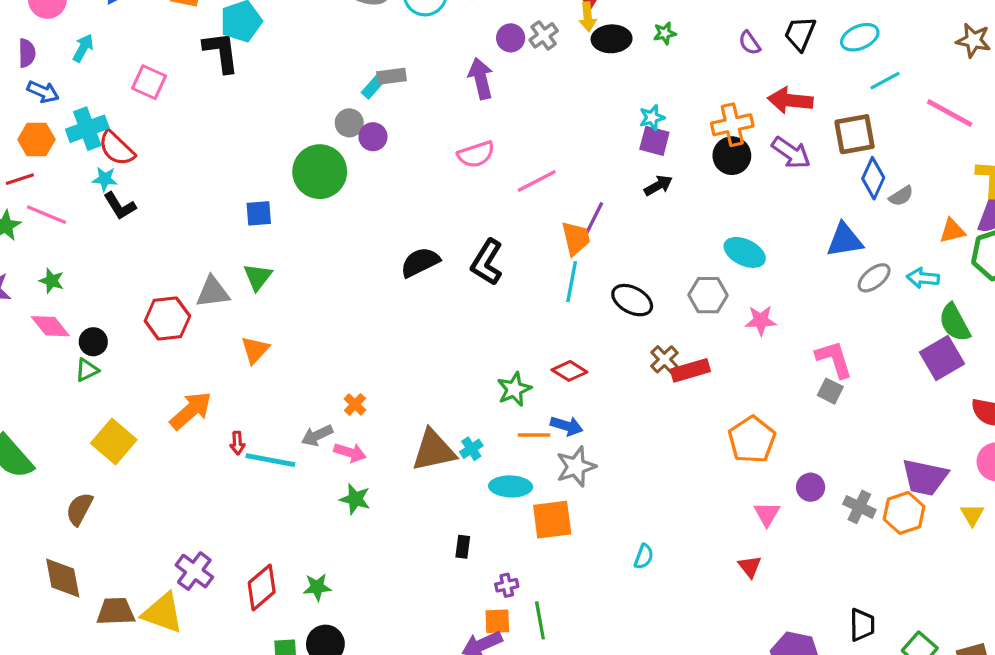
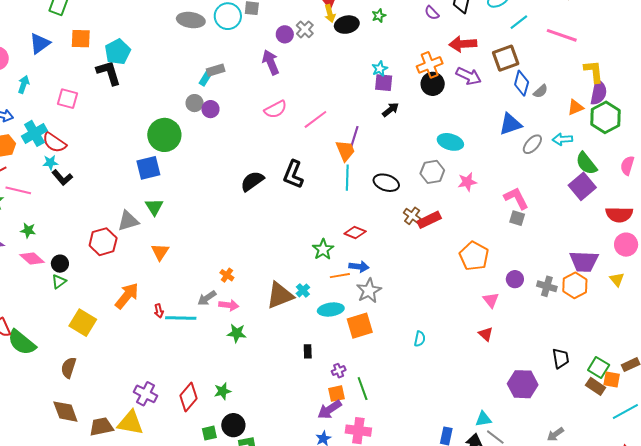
green circle: (320, 172) -> (164, 135), moved
blue square: (259, 213) -> (148, 168), size x1.4

